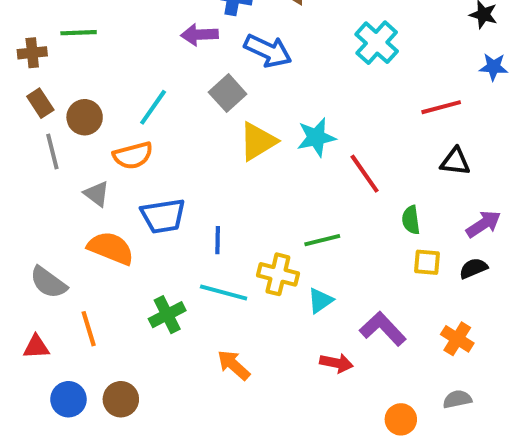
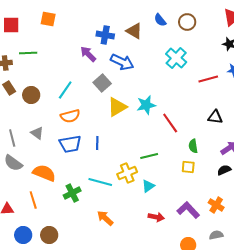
purple arrow: (199, 35) -> (88, 54), turned 48
red line: (441, 107) -> (208, 79), moved
gray line: (52, 151) -> (12, 138), moved
orange semicircle: (133, 156) -> (70, 116), moved
blue line: (218, 240) -> (97, 143), moved
orange semicircle: (111, 248) -> (44, 173), moved
yellow square: (427, 262) -> (188, 167), moved
yellow cross: (278, 274) -> (127, 173), turned -36
gray semicircle: (48, 282) -> (13, 163), moved
purple L-shape: (383, 329) -> (188, 210), moved

